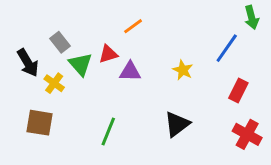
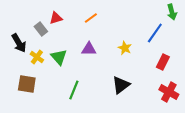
red triangle: (108, 54) -> (56, 18), moved
green triangle: (80, 64) -> (59, 57), moved

